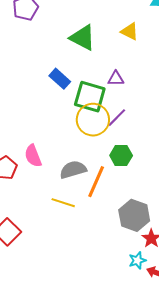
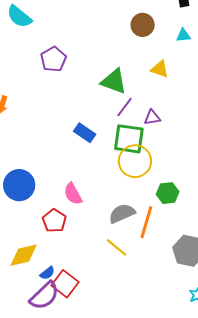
blue rectangle: (60, 79) -> (85, 133), moved
purple line: (117, 118) -> (125, 107), moved
pink semicircle: (33, 156) -> (73, 194), moved
yellow line: (63, 203) -> (117, 247), turned 30

